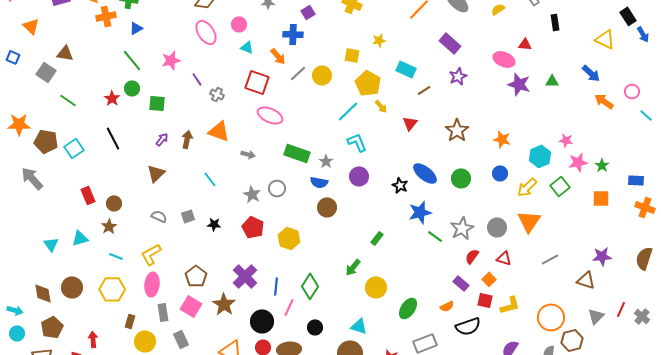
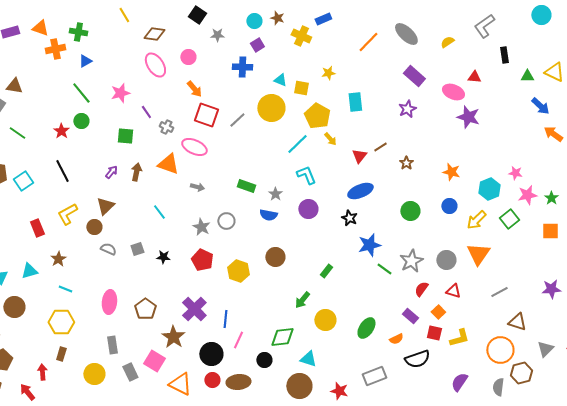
purple rectangle: (450, 43) -> (414, 76), moved
cyan triangle: (247, 47) -> (280, 80), moved
orange arrow: (278, 56) -> (194, 89), moved
cyan rectangle: (406, 69) -> (355, 102), turned 60
gray line: (298, 73) -> (237, 120), moved
yellow circle: (322, 75) -> (271, 108), size x1.4
green triangle: (552, 81) -> (527, 76), moved
brown line: (424, 90) -> (380, 147), moved
green square: (157, 103) -> (125, 136), moved
pink ellipse: (270, 115) -> (194, 147), moved
brown star: (457, 130) -> (406, 163), size x0.6
green rectangle: (297, 153) -> (246, 186), size x0.7
blue ellipse: (425, 173) -> (360, 191), moved, turned -60
brown circle: (114, 203) -> (94, 227), moved
brown circle: (327, 207) -> (275, 257), moved
yellow L-shape: (151, 254) -> (67, 214), moved
brown triangle: (586, 280) -> (517, 322), moved
pink ellipse: (152, 284) -> (109, 302), moved
green diamond: (310, 286) -> (282, 337), moved, turned 50
brown circle: (72, 287) -> (14, 307), moved
pink square: (191, 306) -> (154, 361), moved
green ellipse: (408, 308) -> (366, 328), moved
brown rectangle: (130, 321) -> (61, 354), moved

